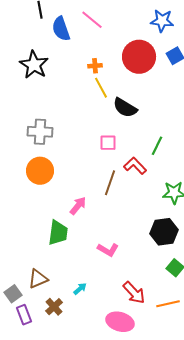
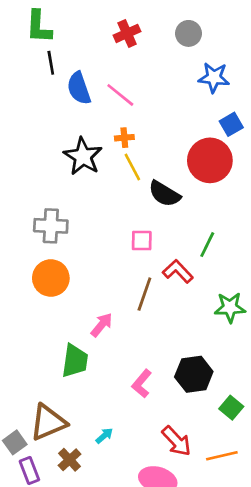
pink line: (92, 20) -> (120, 95), moved
red circle: (139, 57) -> (210, 160), moved
black star: (34, 65) -> (83, 156), moved
black hexagon: (164, 232) -> (194, 374), moved
pink L-shape: (108, 250) -> (142, 384), turned 100
brown triangle: (38, 279) -> (48, 422), size x1.4

